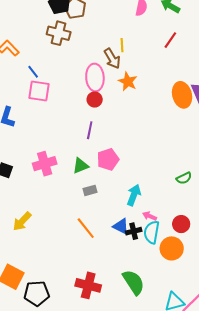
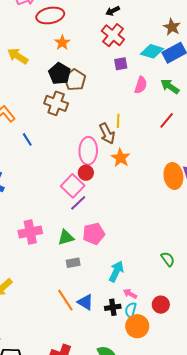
pink square: (39, 91) -> (73, 186), moved, turned 30
purple line: (90, 130) -> (78, 203), turned 30
green semicircle: (184, 178) -> (168, 259), turned -105
blue triangle: (121, 226) -> (85, 302), moved
cyan semicircle: (152, 232) -> (131, 310), size x0.7
orange circle: (172, 248) -> (137, 326), moved

